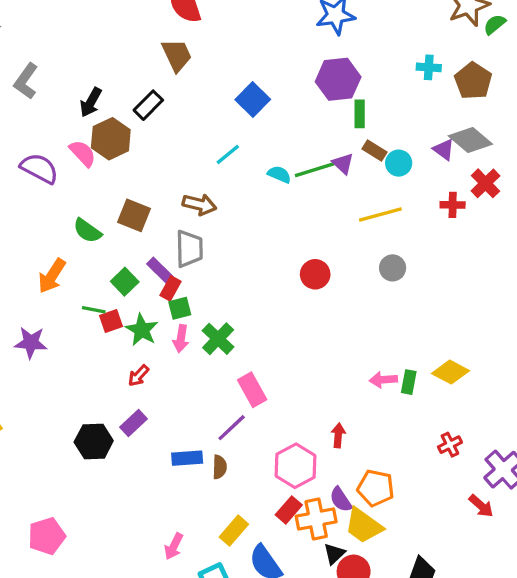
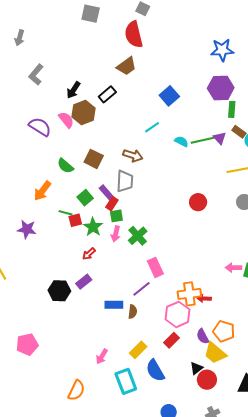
brown trapezoid: (177, 55) -> (126, 66), turned 75
red arrow: (338, 435) -> (204, 298), turned -96
orange cross: (316, 519) -> (189, 294), moved

